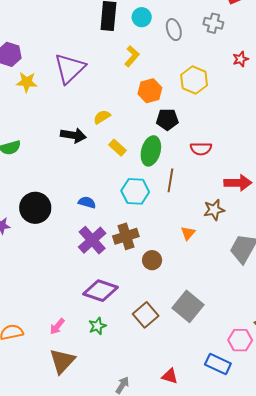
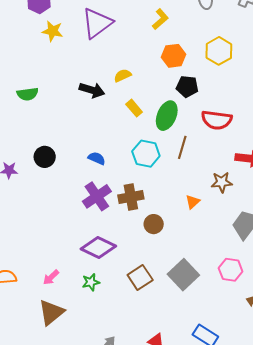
red semicircle: (201, 149) -> (217, 120), size x1.4
black circle: (35, 208) -> (45, 157), size x0.7
pink hexagon: (240, 340) -> (231, 270), moved

